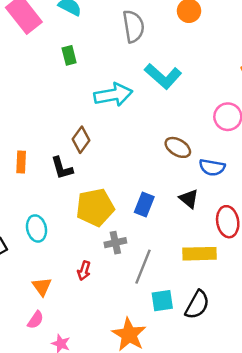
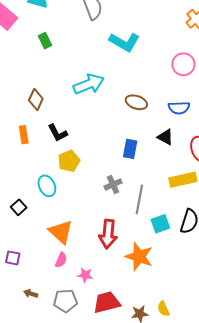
cyan arrow: (113, 95) -> (89, 84), moved
brown diamond: (81, 140) -> (36, 100), moved
brown ellipse: (178, 147) -> (136, 102), moved
yellow pentagon: (95, 207) -> (69, 161), moved, size x0.7
red arrow: (84, 271) -> (108, 234), moved, size x1.8
orange triangle: (42, 286) -> (61, 232), size x1.5

